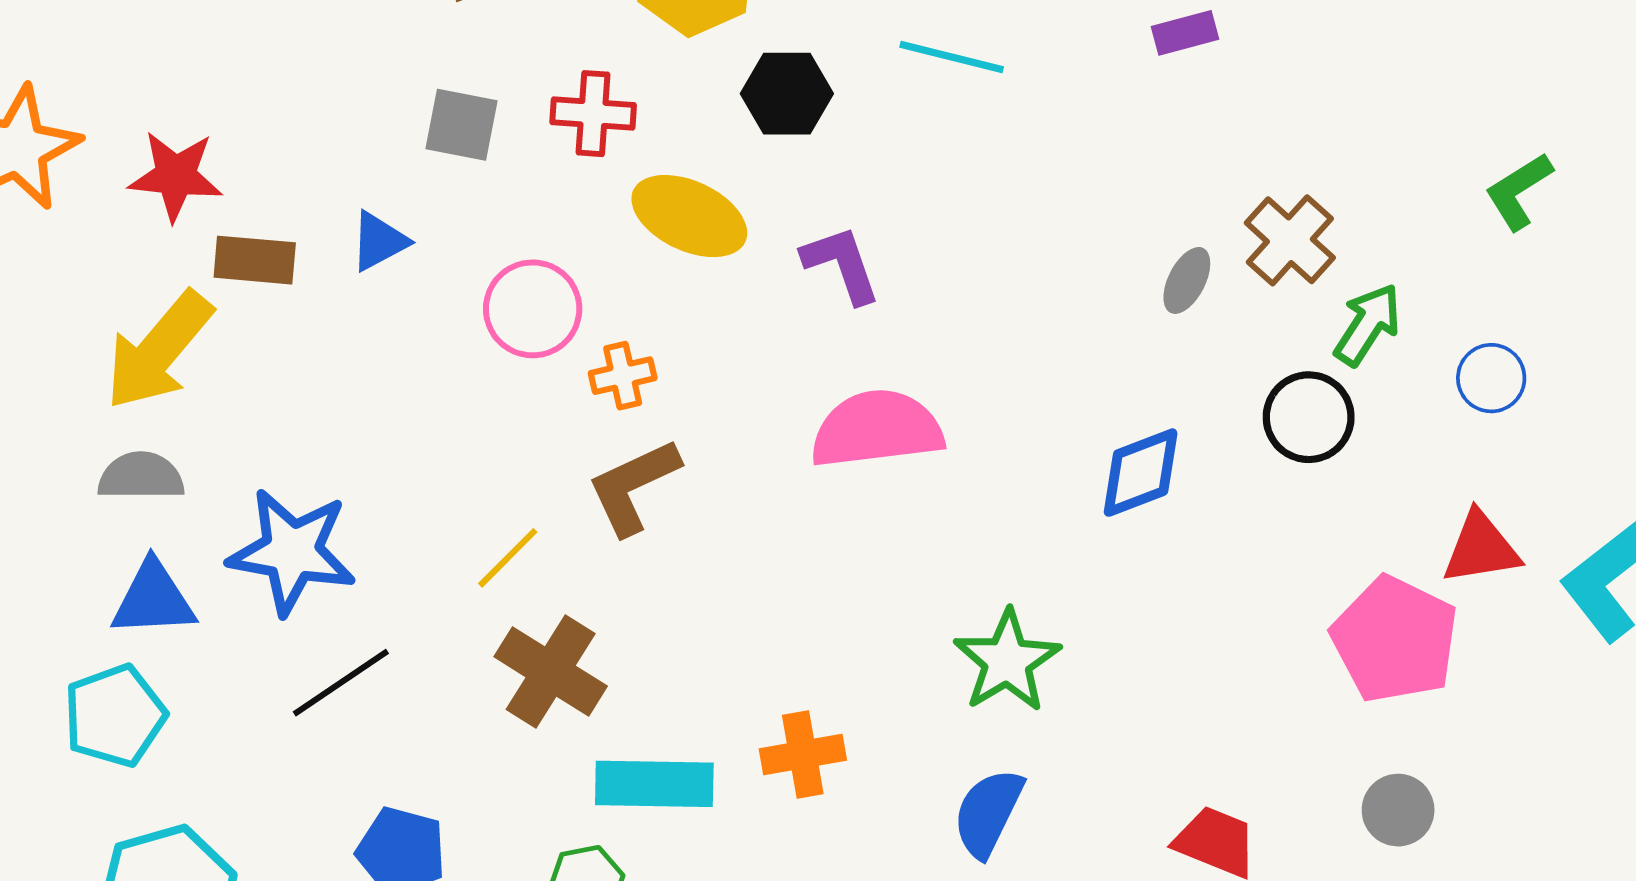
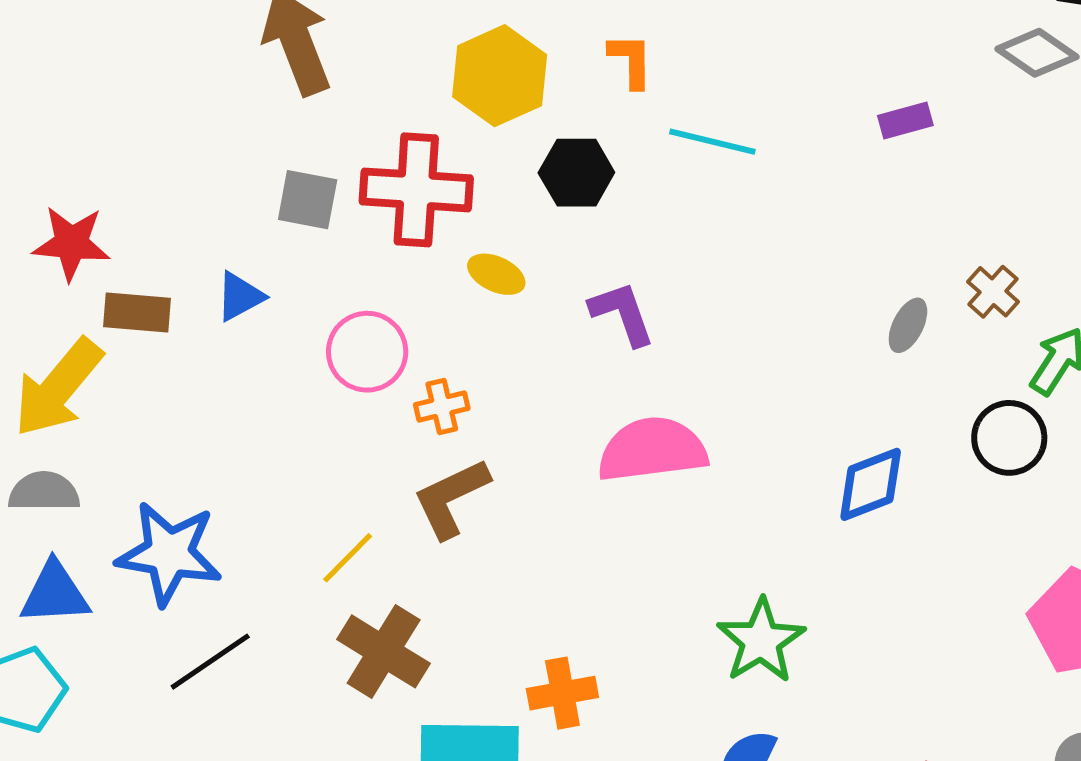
red cross: (593, 114) -> (416, 190), size x1.6
yellow ellipse: (689, 216) -> (496, 274), size x0.6
brown cross: (1290, 240) -> (993, 292), size x0.7
orange cross: (803, 754) -> (562, 693), moved

